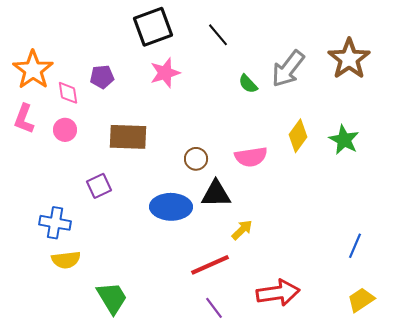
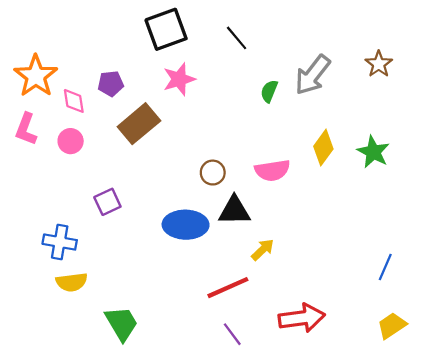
brown star: (349, 59) -> (379, 64), size x0.6
green semicircle: (248, 84) -> (269, 91), turned 65
brown rectangle: (128, 137) -> (139, 124), moved, turned -42

